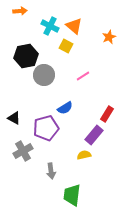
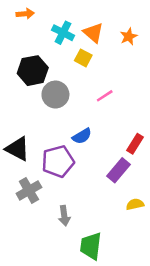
orange star: (109, 37) -> (129, 36), moved
black triangle: (14, 118) -> (18, 149), size x1.5
yellow semicircle: (84, 155) -> (135, 204), moved

